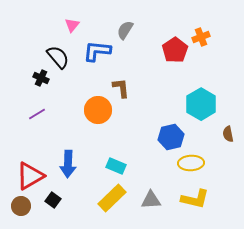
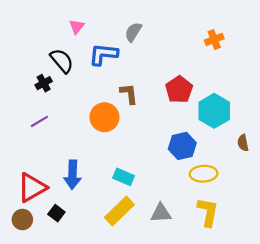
red pentagon: (175, 50) -> (179, 89), moved
black cross: (41, 78) -> (44, 83), turned 35
yellow L-shape: (195, 199) -> (208, 212), turned -92

